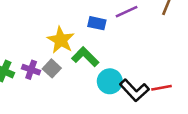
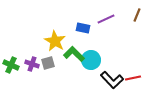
gray square: (52, 68) -> (48, 63), turned 32
cyan circle: (110, 81) -> (91, 60), moved

